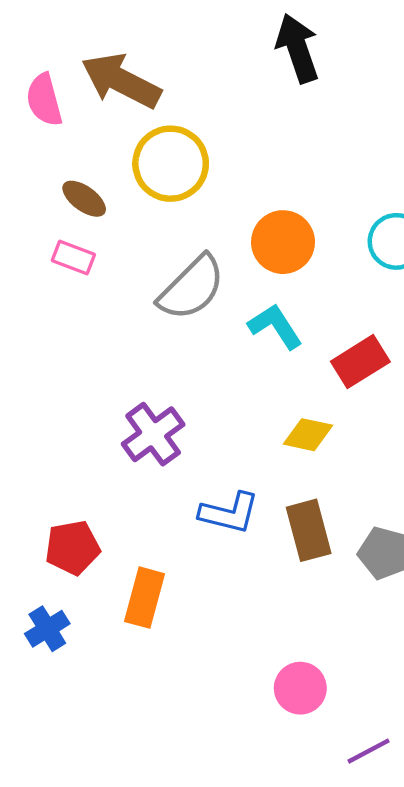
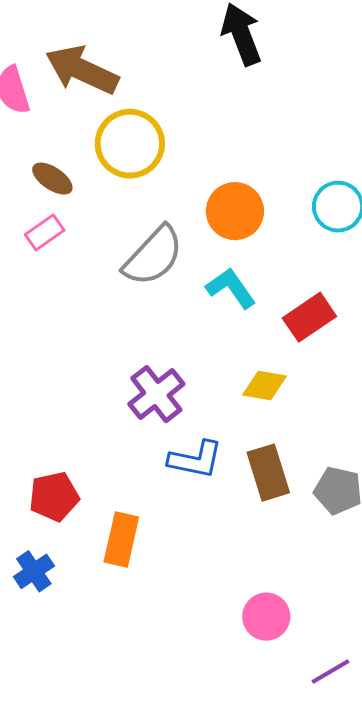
pink rectangle: (73, 257) -> (45, 232), turned -54
purple cross: (153, 434) -> (156, 394), moved

